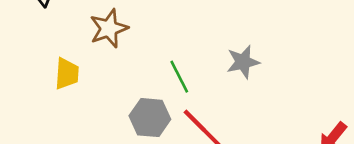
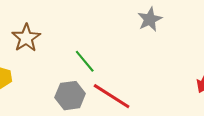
gray star: (243, 62) -> (150, 19), moved

